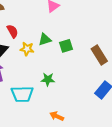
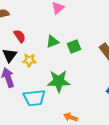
yellow star: (27, 49) -> (29, 60), moved
green star: (48, 79) -> (59, 81), size x1.6

